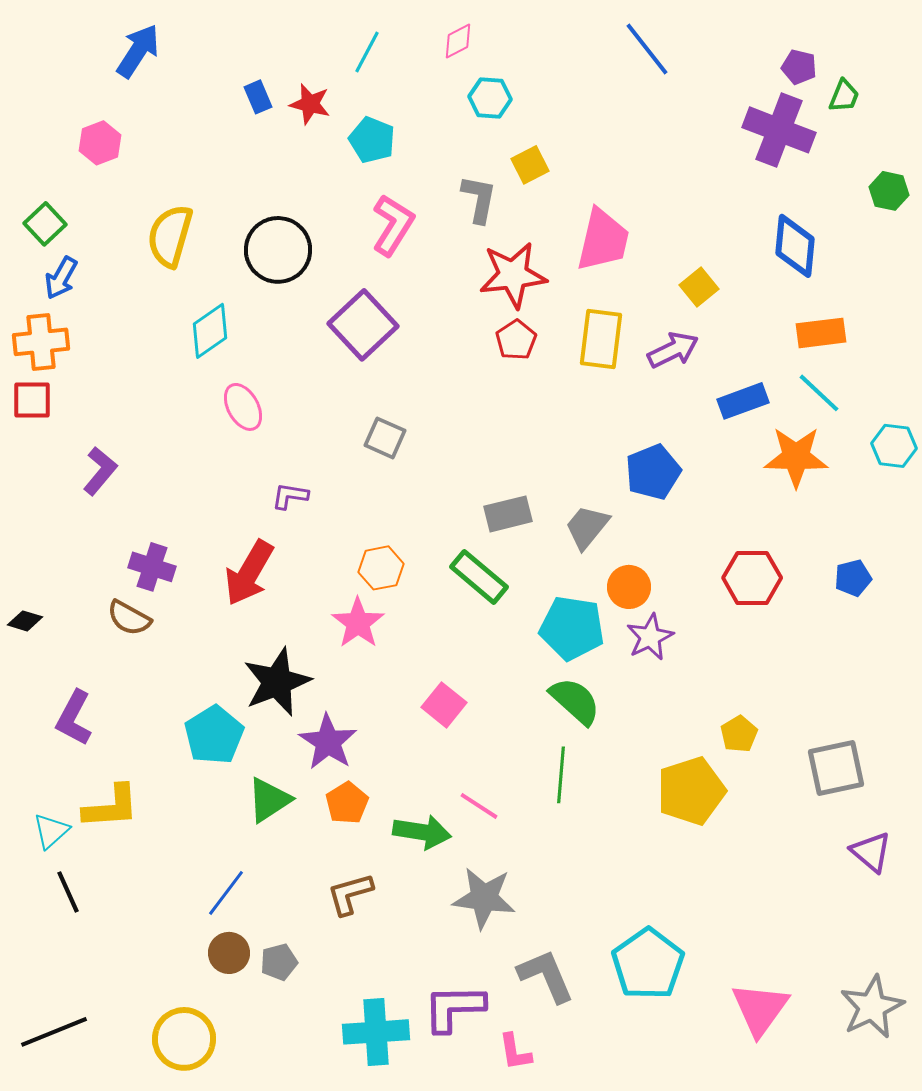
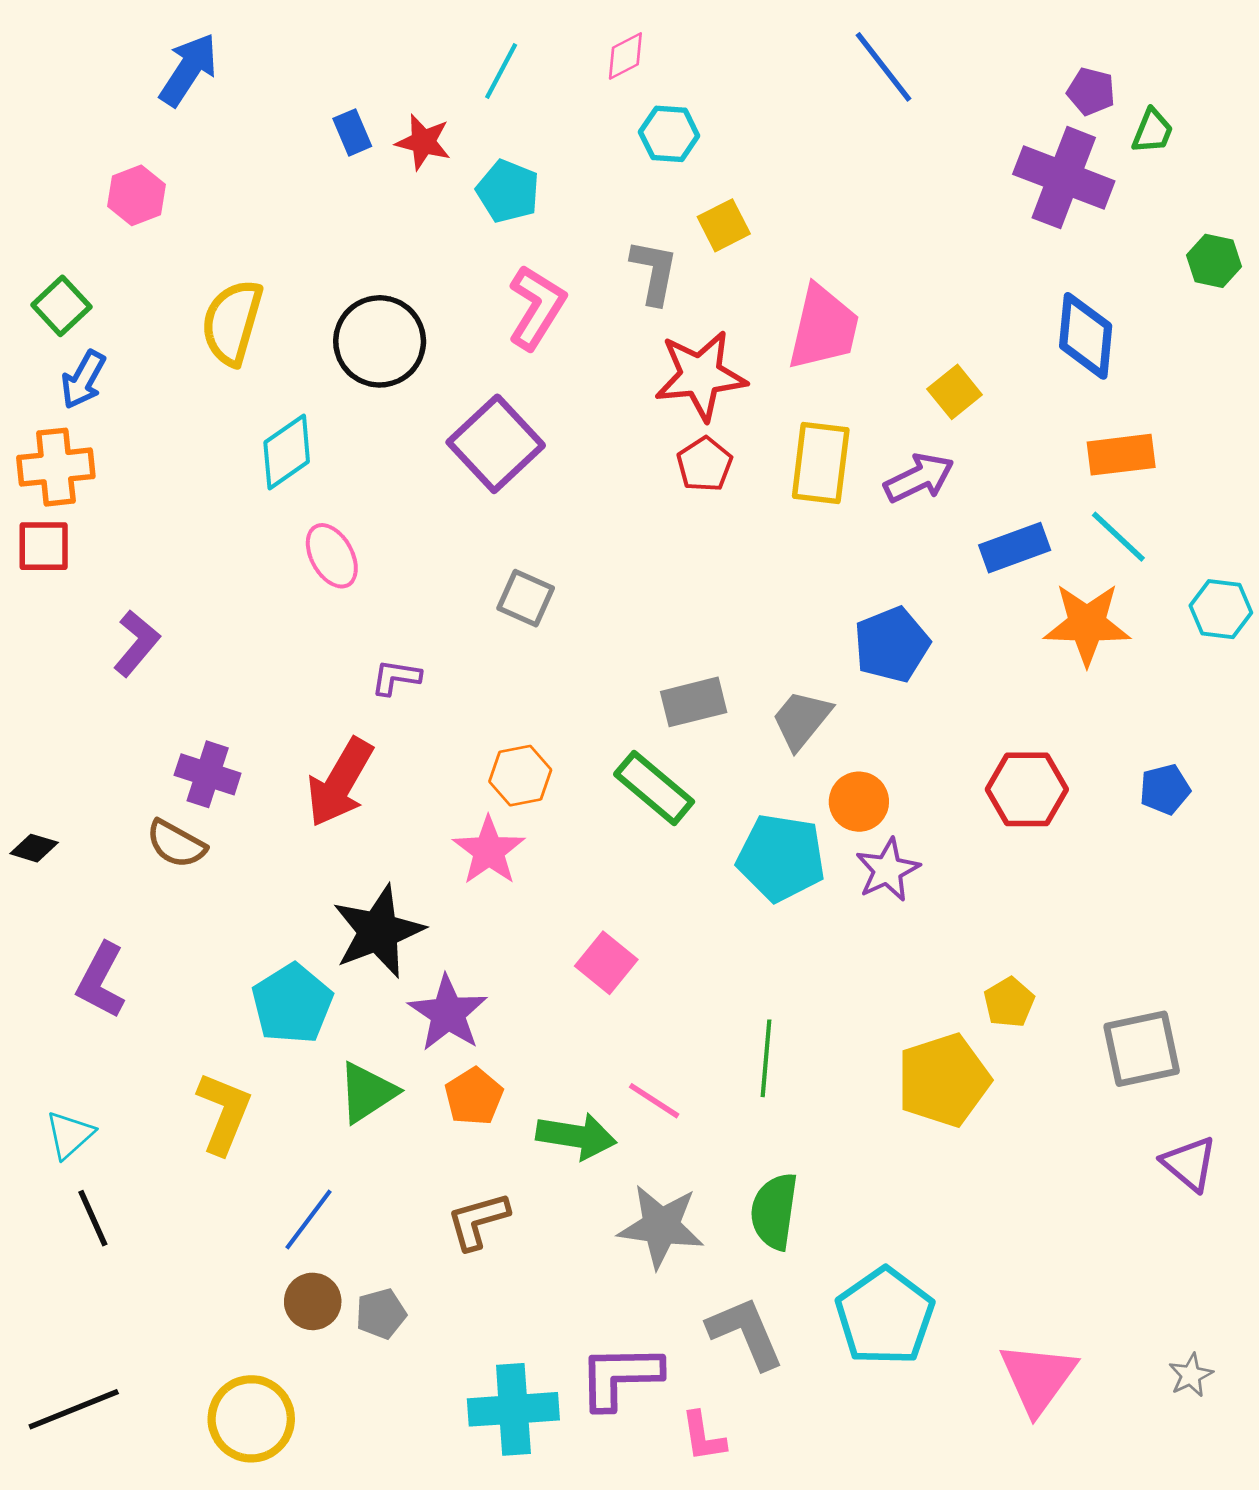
green semicircle: (575, 701) -> (774, 1211), moved, turned -124
yellow L-shape: (111, 807) -> (224, 1113), moved, turned -64
gray star: (872, 1007) -> (1191, 1375), size x0.5

